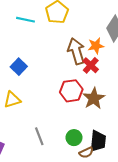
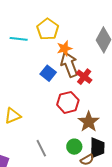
orange star: (96, 46) -> (64, 48), moved
blue square: (19, 67) -> (48, 73), moved
brown star: (94, 98) -> (89, 122), moved

